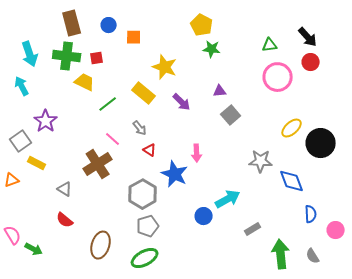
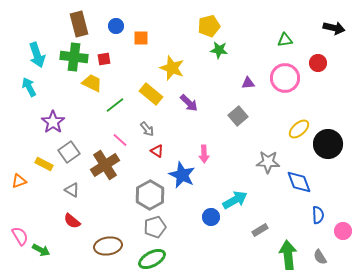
yellow pentagon: (202, 25) -> (209, 26), turned 30
black arrow: (308, 37) -> (334, 28), moved, turned -35
green triangle: (270, 45) -> (285, 40), moved
purple triangle: (220, 91) -> (248, 83), moved
gray square: (21, 141) -> (69, 152), moved
brown ellipse: (101, 245) -> (108, 246), turned 64

